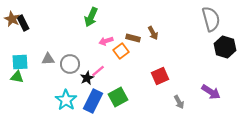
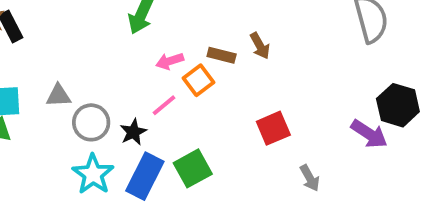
black hexagon: (225, 47) -> (398, 105), moved
gray circle: (70, 64) -> (91, 122), moved
pink line: (98, 71) -> (164, 105), moved
purple arrow: (211, 92) -> (369, 134), moved

